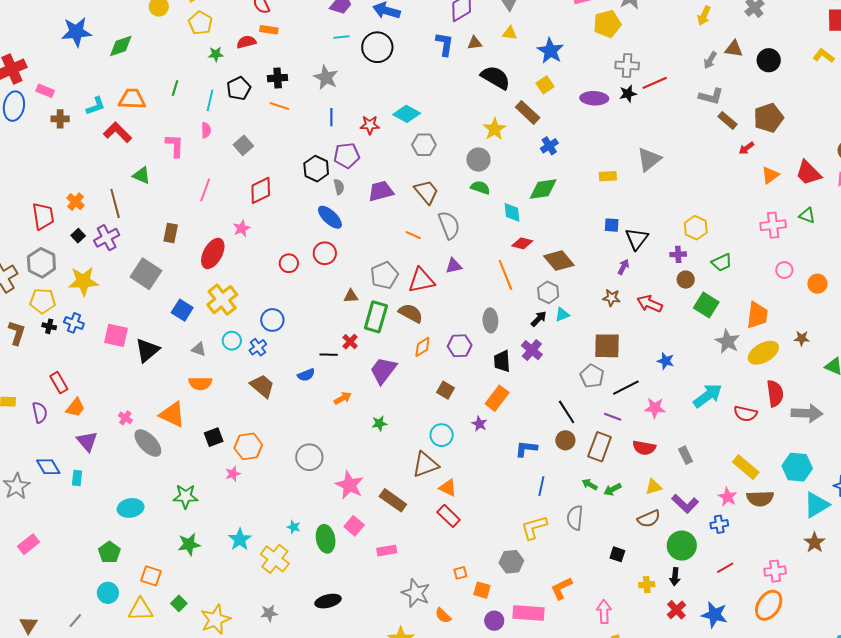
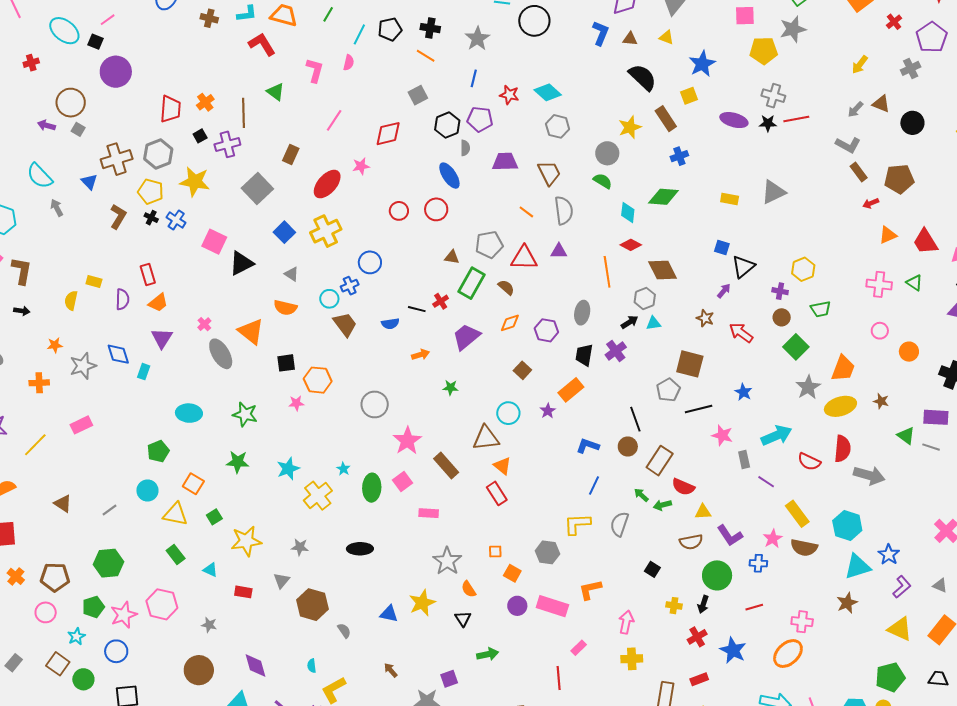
gray square: (243, 145) -> (418, 95), moved
brown semicircle: (411, 313) -> (506, 287), size x0.7
cyan circle: (232, 341) -> (329, 299), moved
purple line: (613, 417) -> (766, 482), moved
red semicircle: (644, 448) -> (683, 487), moved
gray rectangle: (686, 455) -> (744, 460), moved
brown triangle: (28, 625) -> (63, 504), turned -42

